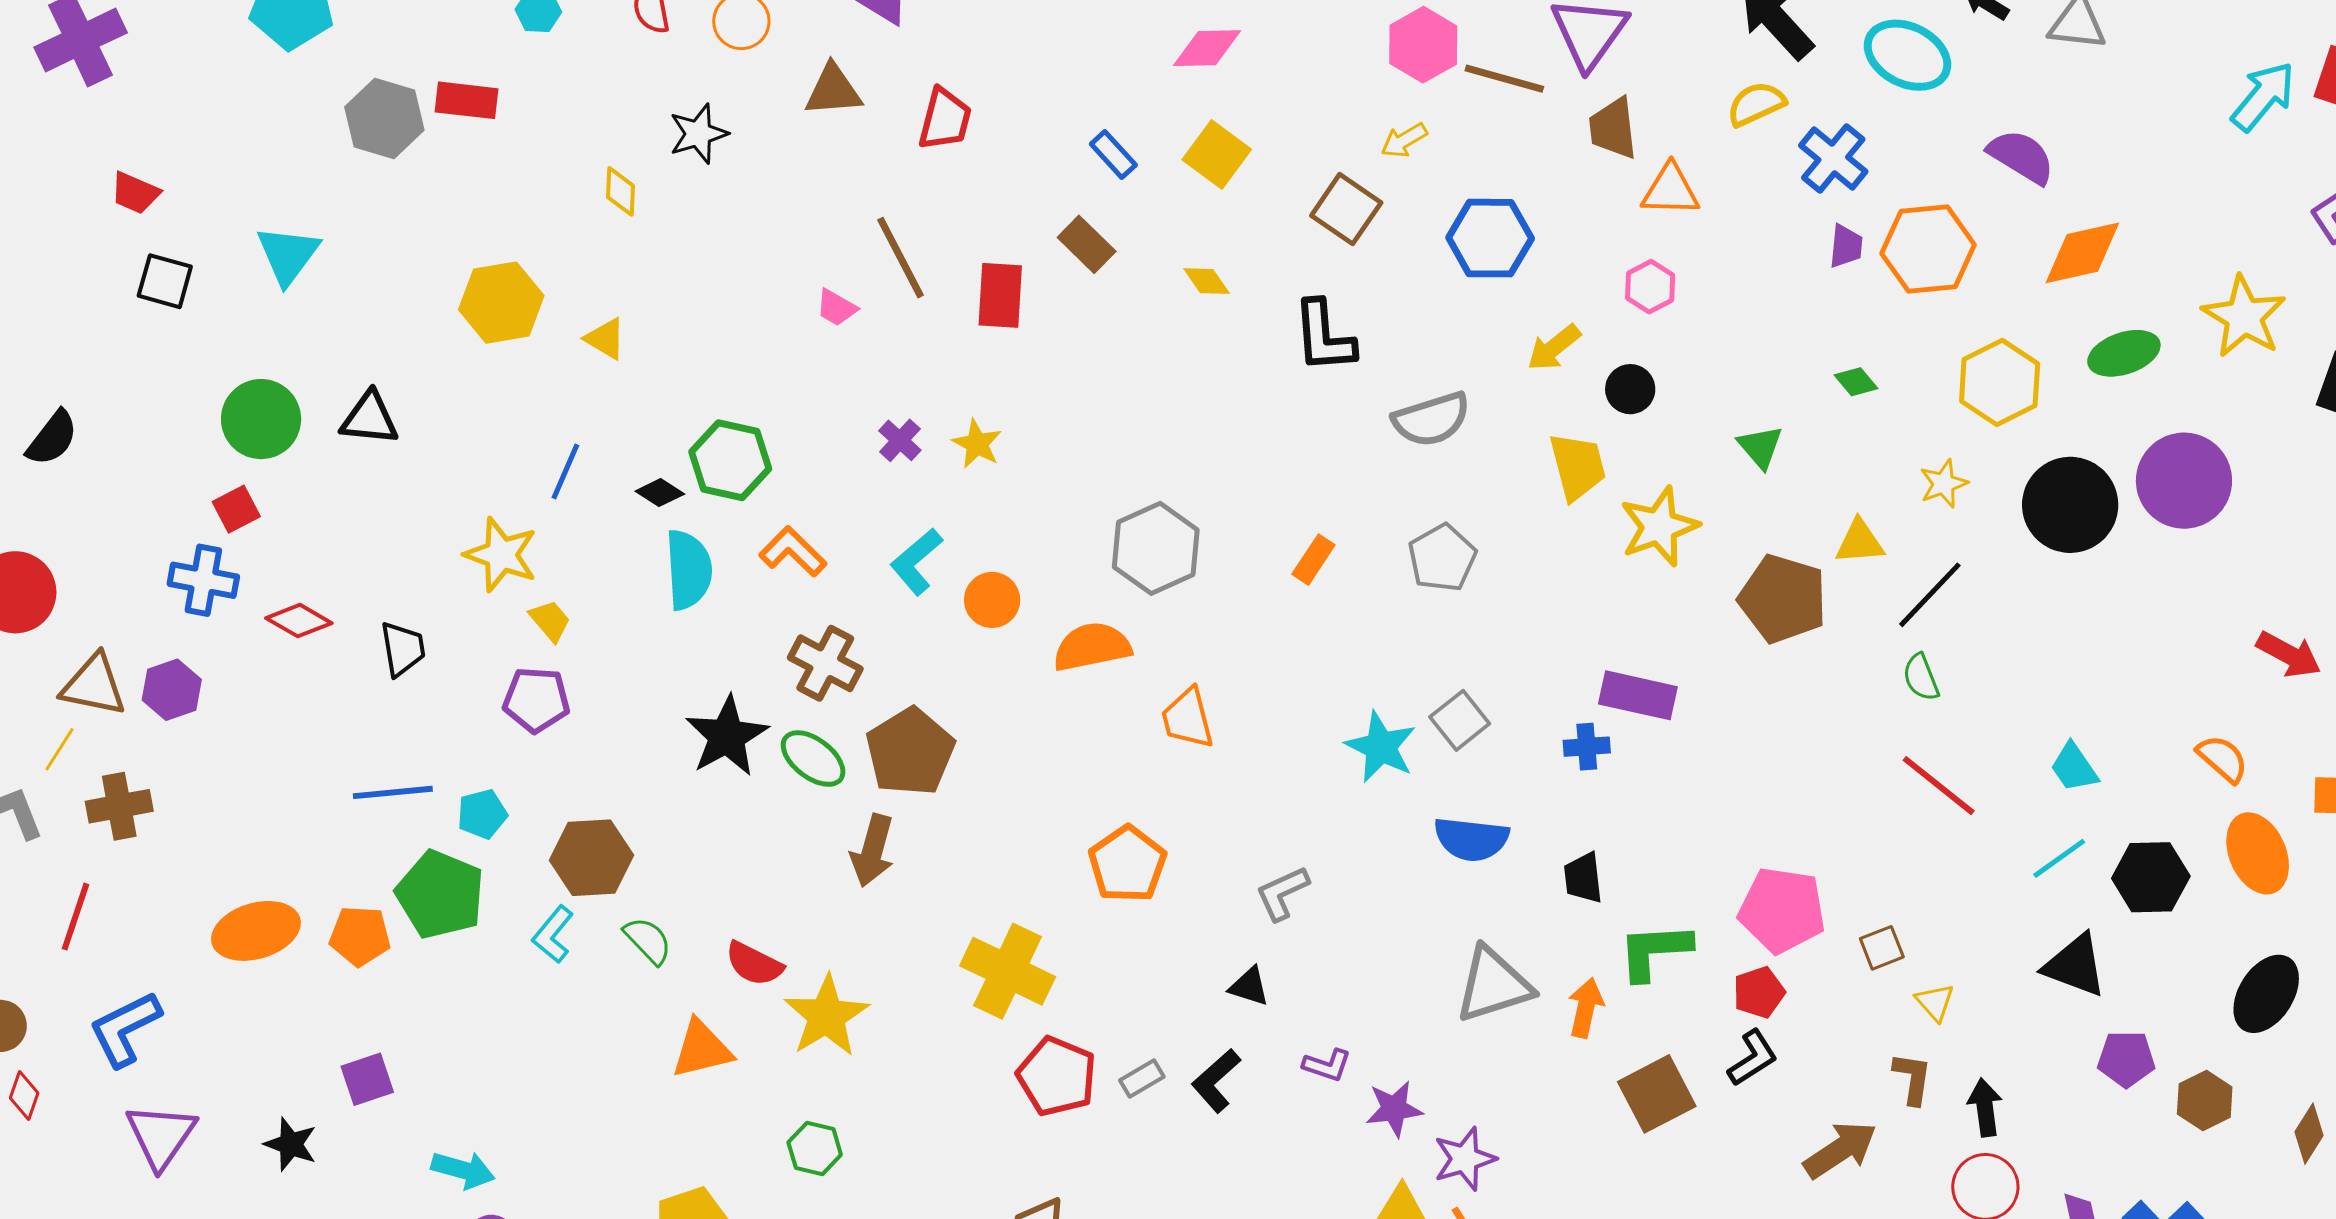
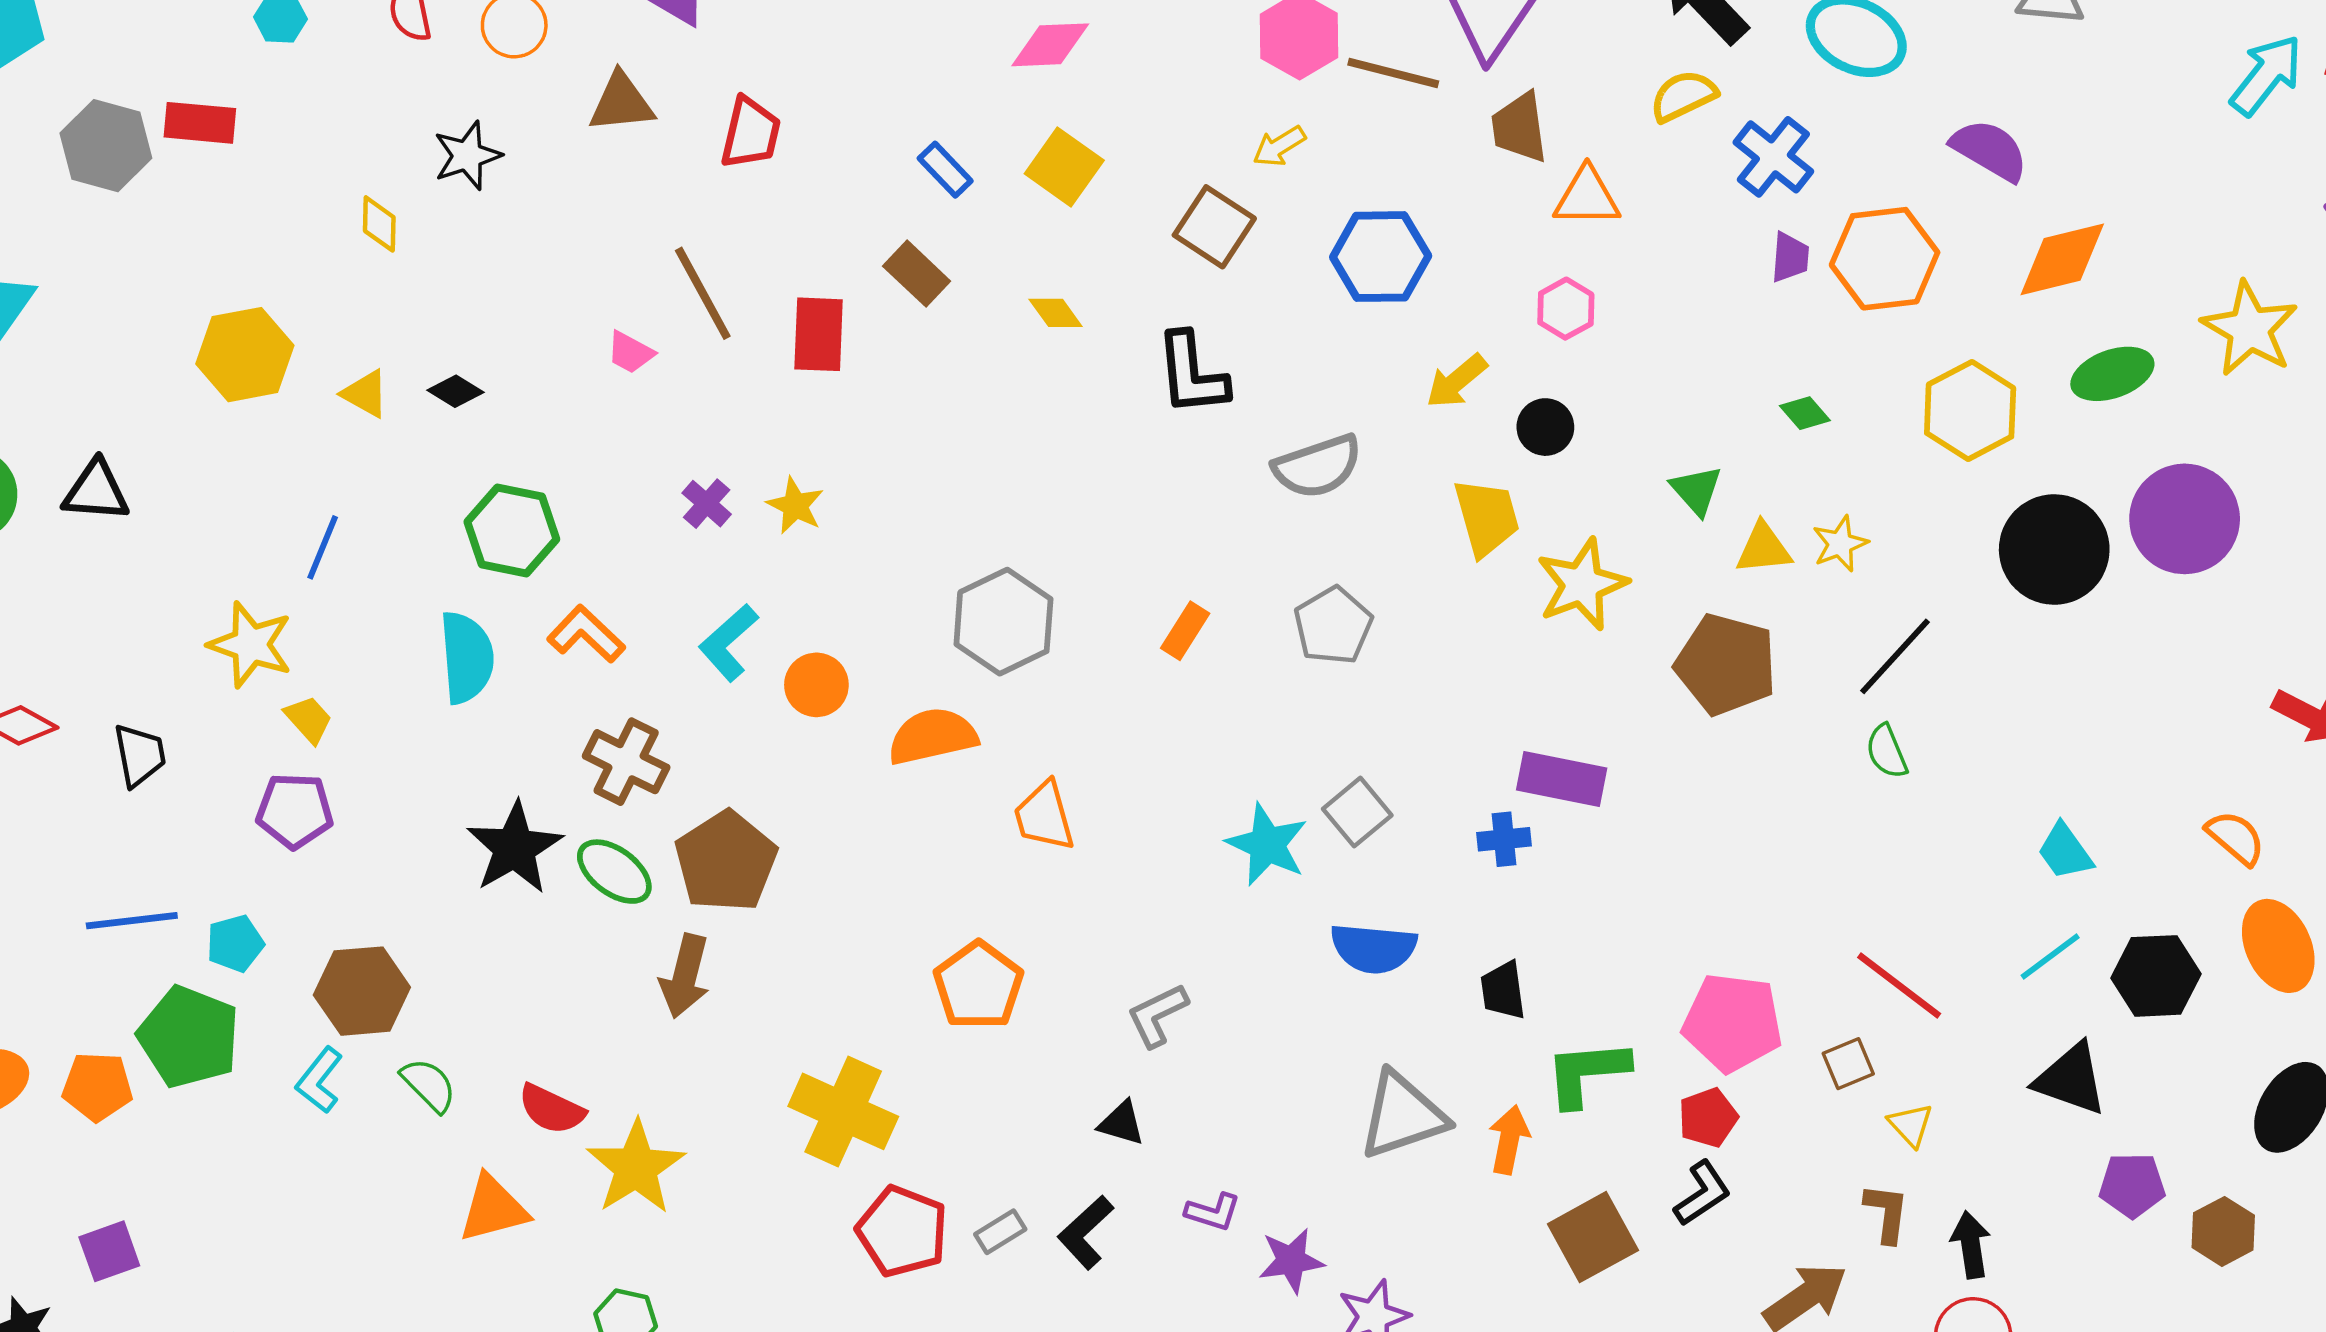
yellow star: (1944, 484) -> (1840, 544), moved
black diamond: (660, 493) -> (455, 391), moved
yellow triangle: (1860, 542) -> (1764, 548), moved
red line: (1939, 786) -> (1899, 985), moved

